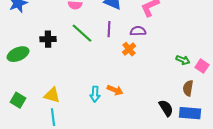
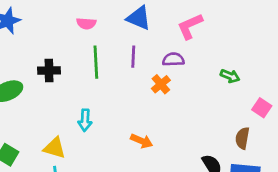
green line: (82, 33) -> (96, 62), turned 45
green arrow: (183, 60) -> (230, 76), moved
cyan arrow: (95, 94) -> (85, 120), moved

